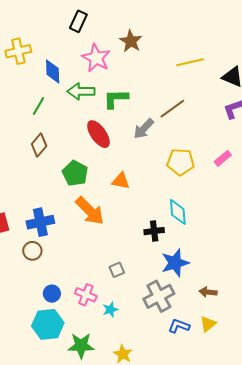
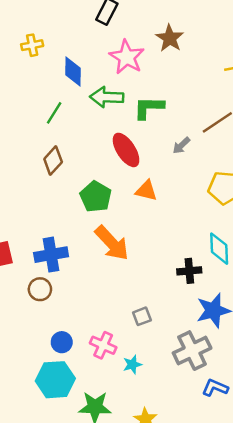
yellow cross: (18, 51) -> (32, 45), size x0.7
gray arrow: (144, 129) -> (181, 145), size x0.7
orange triangle: (121, 181) -> (146, 191), moved

